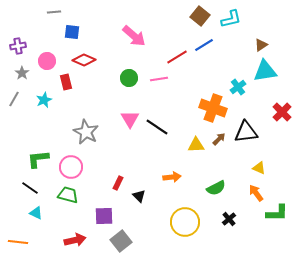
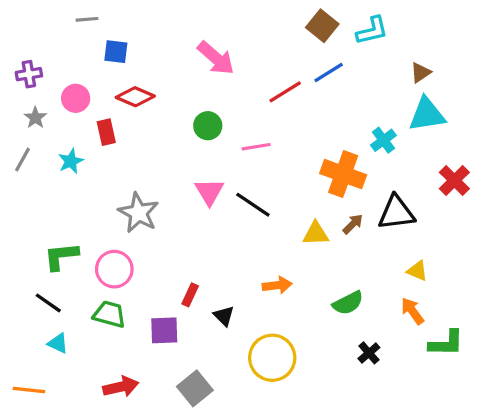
pink line: (159, 79) -> (256, 147), moved
purple square: (104, 216) -> (164, 330), moved
yellow circle: (185, 222) -> (272, 358), moved

